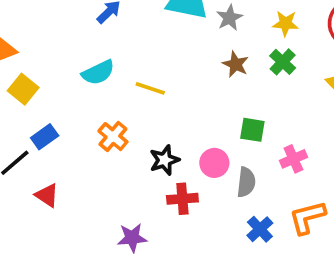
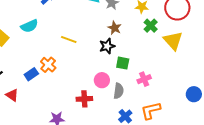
green cross: (283, 62) -> (151, 26), moved
cyan semicircle: (98, 73) -> (29, 26), moved
blue rectangle: (45, 137) -> (31, 74), moved
black star: (164, 160) -> (107, 46), moved

